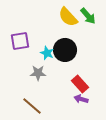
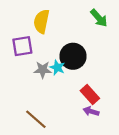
yellow semicircle: (68, 17) -> (42, 21), moved, turned 55
cyan star: (47, 53) -> (57, 67), moved
gray star: (38, 73) -> (43, 70), moved

